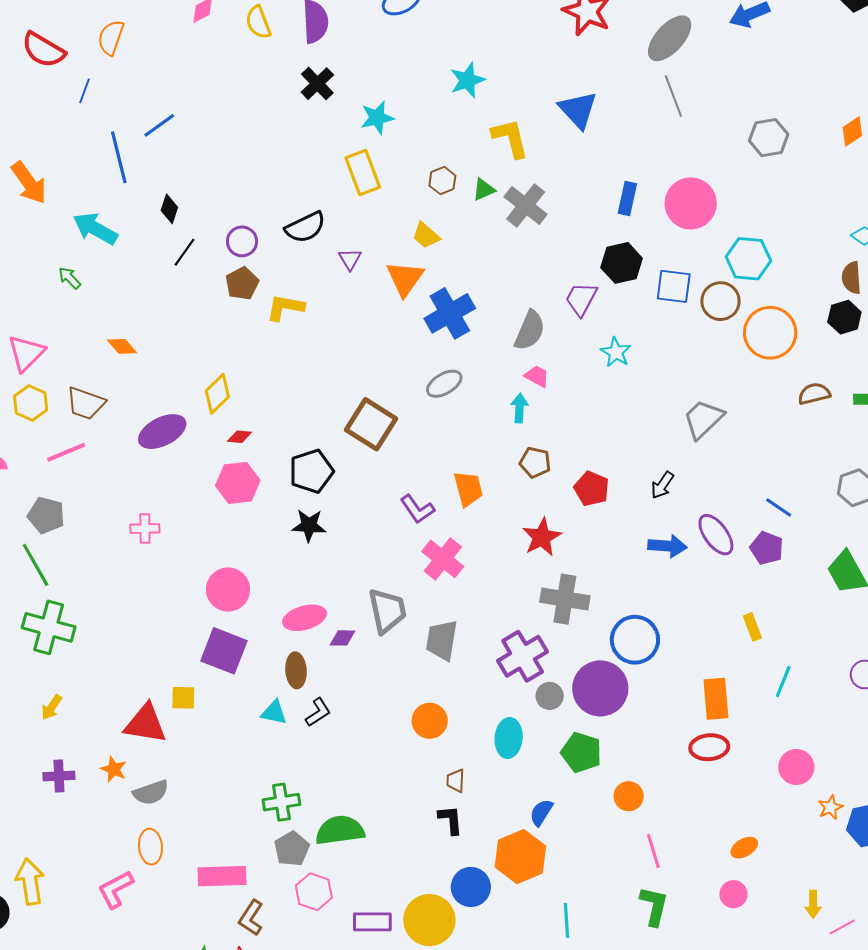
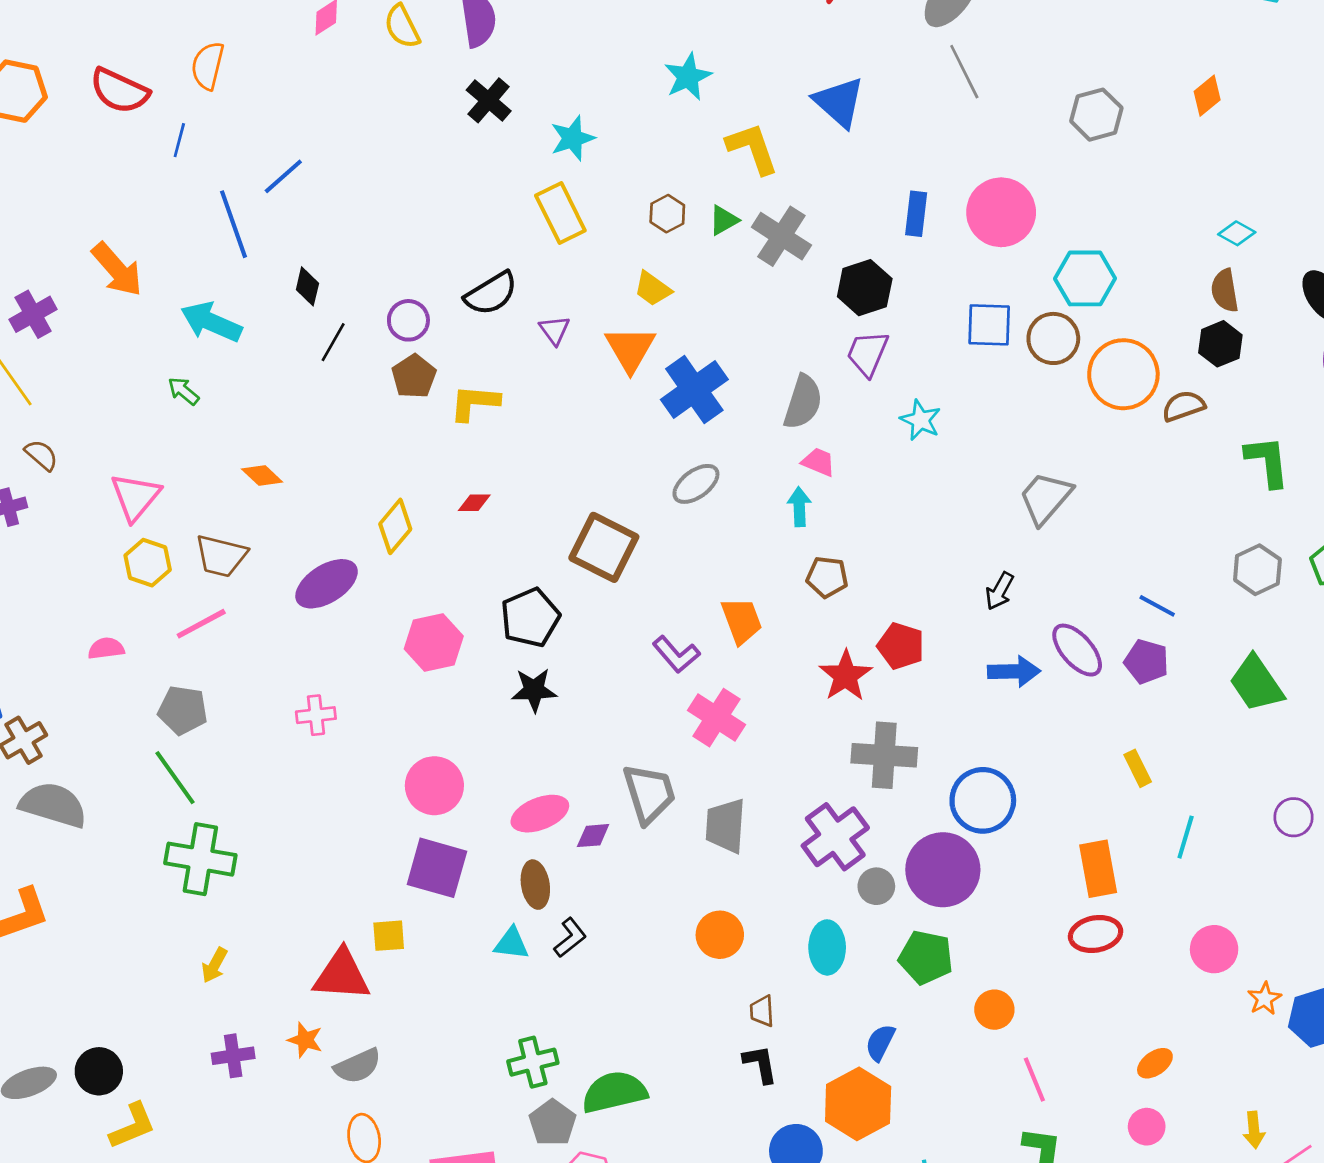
black hexagon: (622, 263) -> (865, 288), moved
brown semicircle: (814, 394) -> (1183, 406), moved
red diamond: (240, 437) -> (474, 503), moved
red pentagon: (592, 489) -> (901, 646), moved

